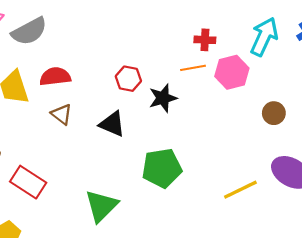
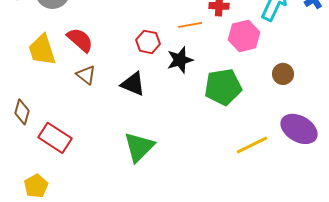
orange line: (193, 68) -> (190, 25), moved
red semicircle: (55, 77) -> (80, 40), turned 48
green pentagon: (162, 168) -> (223, 87), moved
green triangle: (101, 206) -> (139, 147), moved

